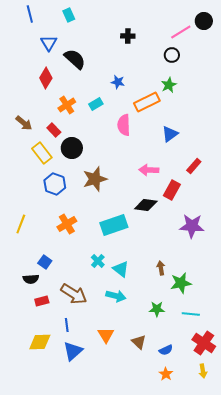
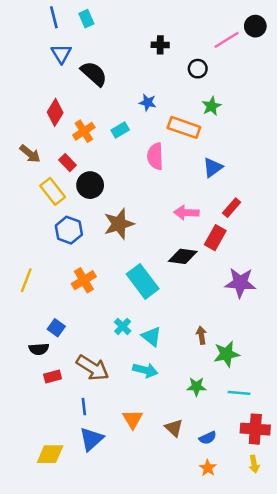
blue line: (30, 14) -> (54, 17), moved
black circle: (172, 55) -> (198, 69), moved
red diamond: (46, 78) -> (55, 112), moved
orange rectangle: (147, 102) -> (184, 127), turned 45
red rectangle: (194, 166) -> (232, 208), moved
cyan rectangle: (114, 225) -> (143, 281), turned 72
yellow diamond: (40, 342) -> (50, 454), moved
red cross: (204, 343) -> (255, 429), turned -30

